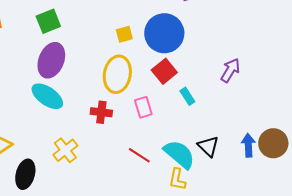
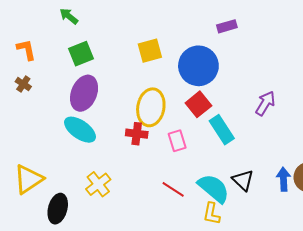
yellow square: (124, 34) -> (150, 51), moved, size x1.4
cyan rectangle: (187, 96) -> (222, 130), size x1.6
red cross: (101, 112) -> (137, 134), moved

